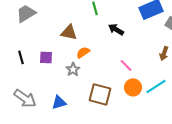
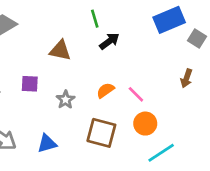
black arrow: (116, 29) -> (109, 41), moved, turned 112
orange semicircle: (83, 52) -> (105, 90), moved
cyan line: (156, 86) -> (161, 153), moved

